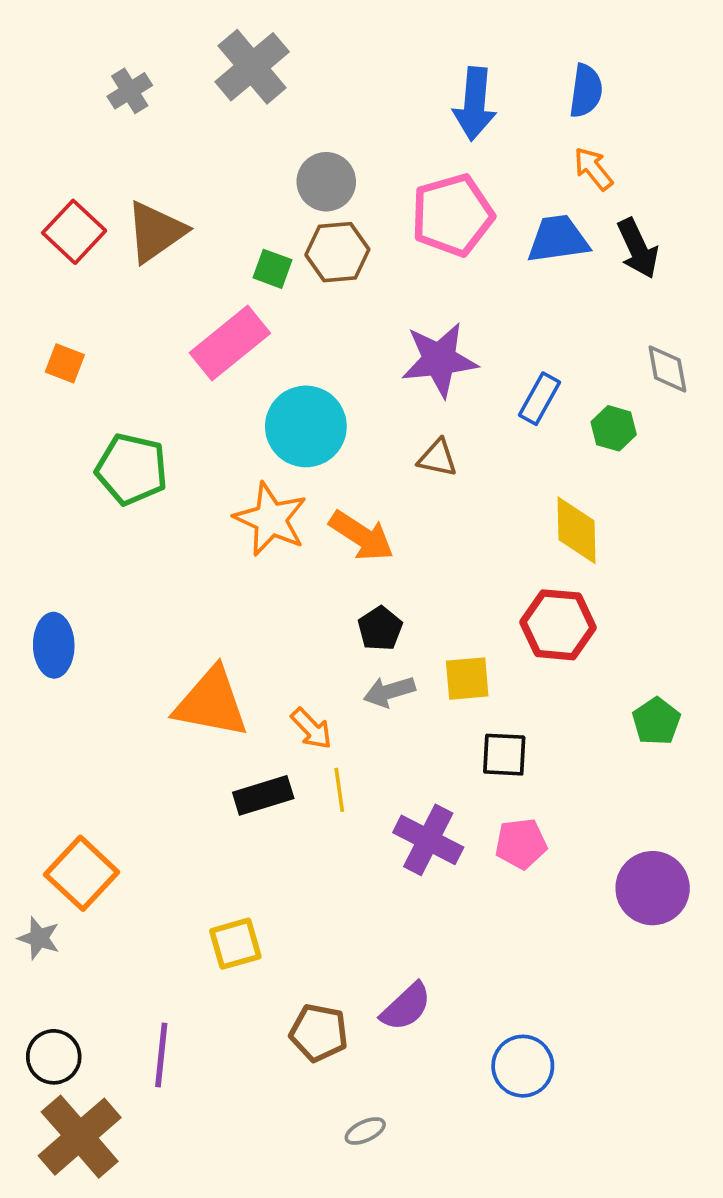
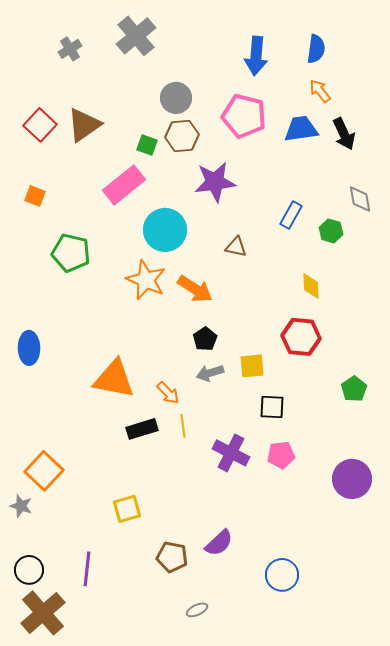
pink pentagon: (452, 215) -> (244, 116), turned 30
purple star: (439, 360) -> (215, 182), moved
yellow diamond: (577, 530) -> (311, 286), size x0.7

